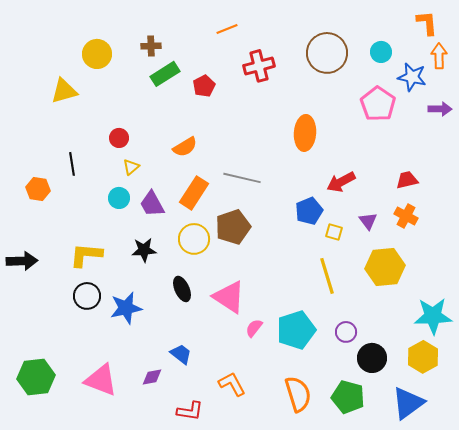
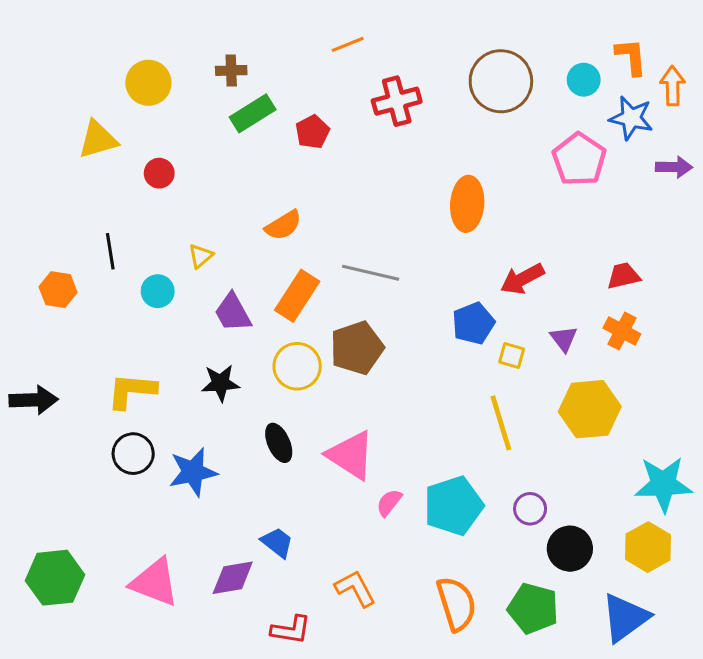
orange L-shape: (427, 23) -> (631, 57), moved
red circle: (119, 138) -> (159, 173), moved
cyan circle: (119, 198) -> (158, 291), moved
purple diamond: (152, 377) -> (233, 578), size x1.4

